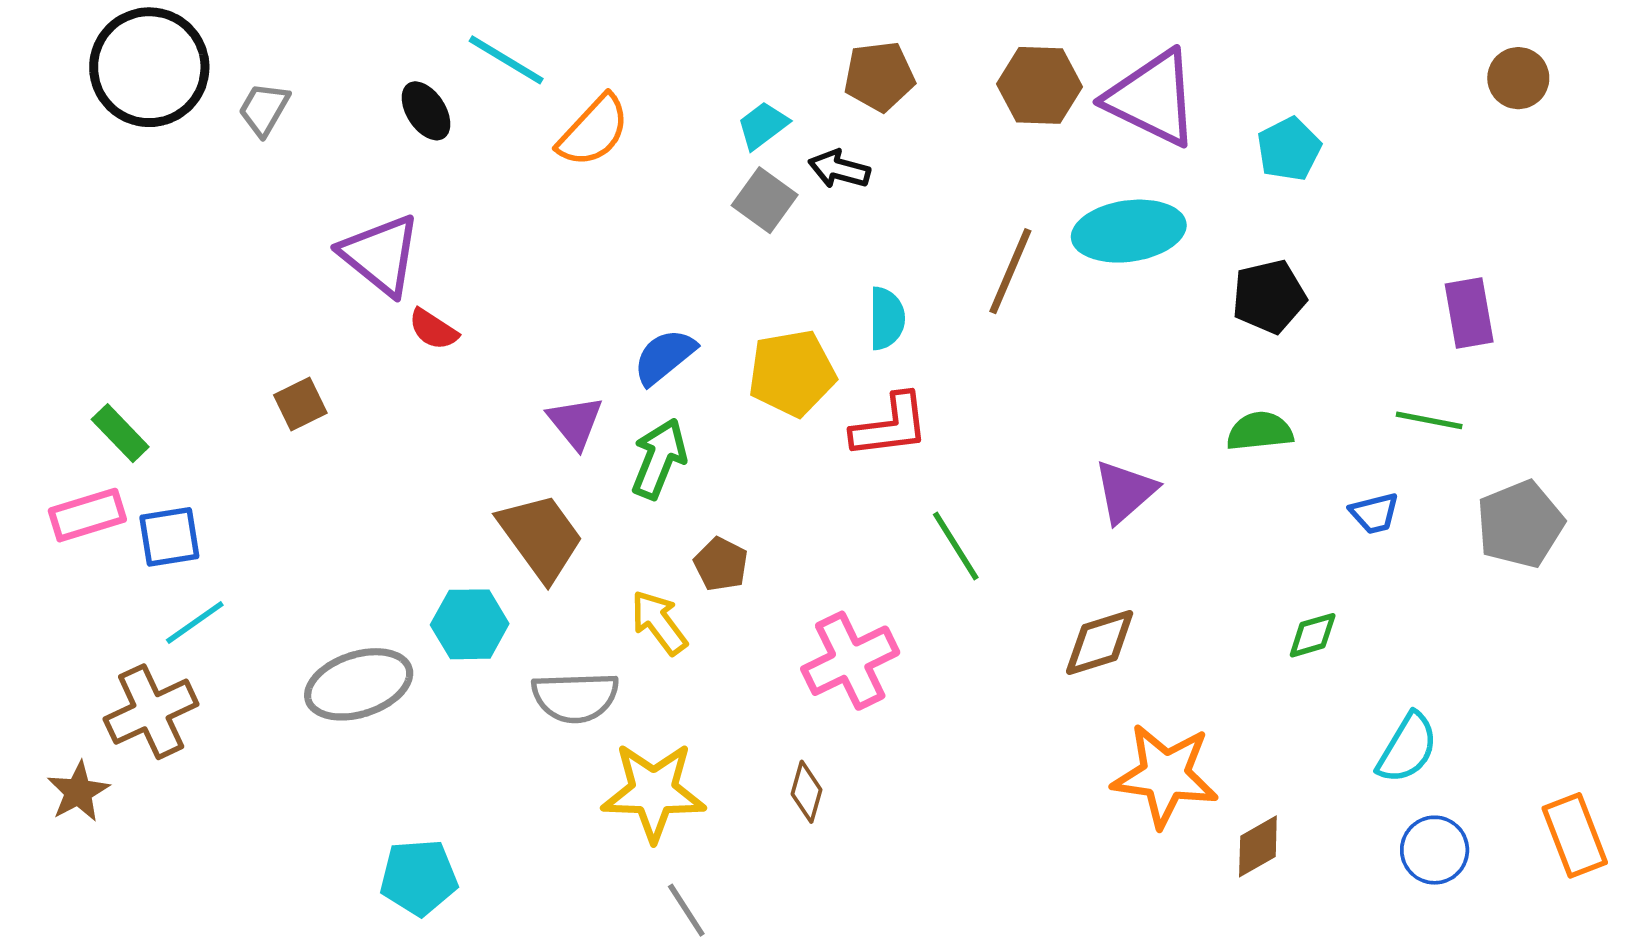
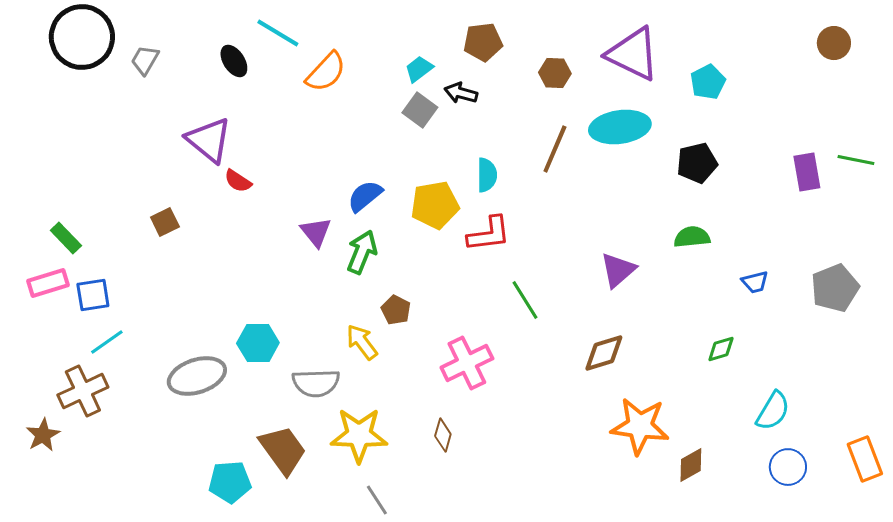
brown hexagon: (1040, 85) -> (555, 73), moved, size x0.7
green line: (1429, 420) -> (856, 160), moved
brown trapezoid: (541, 537) -> (283, 450), moved

